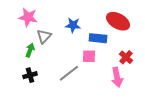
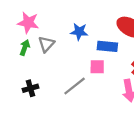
green arrow: (30, 50) -> (25, 48), moved

